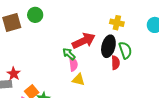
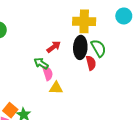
yellow cross: (117, 23) -> (84, 21), size x1.5
red arrow: (84, 41) -> (54, 47), size x0.6

